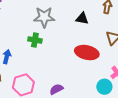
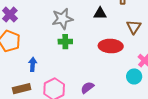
green cross: (35, 40) -> (65, 42), moved

